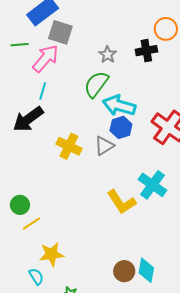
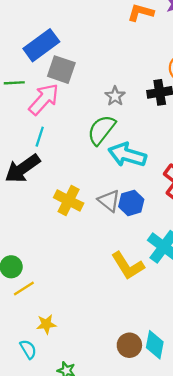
blue hexagon: (121, 127) -> (131, 203), moved
gray triangle: (104, 146) -> (109, 201), turned -50
yellow star: (51, 254) -> (46, 324), size x0.7

